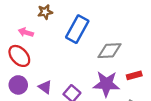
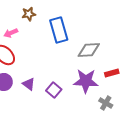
blue rectangle: (77, 29) -> (59, 30), turned -45
pink arrow: (26, 32) -> (11, 33), turned -40

